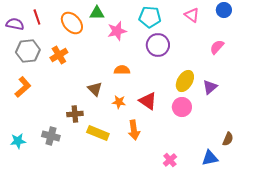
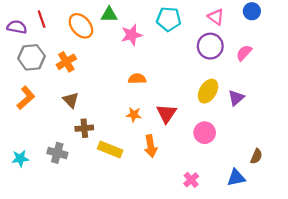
purple circle: (158, 45) -> (210, 46), moved
brown triangle: (95, 89) -> (71, 100), moved
red triangle: (148, 101) -> (166, 114), turned 30
pink circle: (182, 107) -> (205, 133), moved

